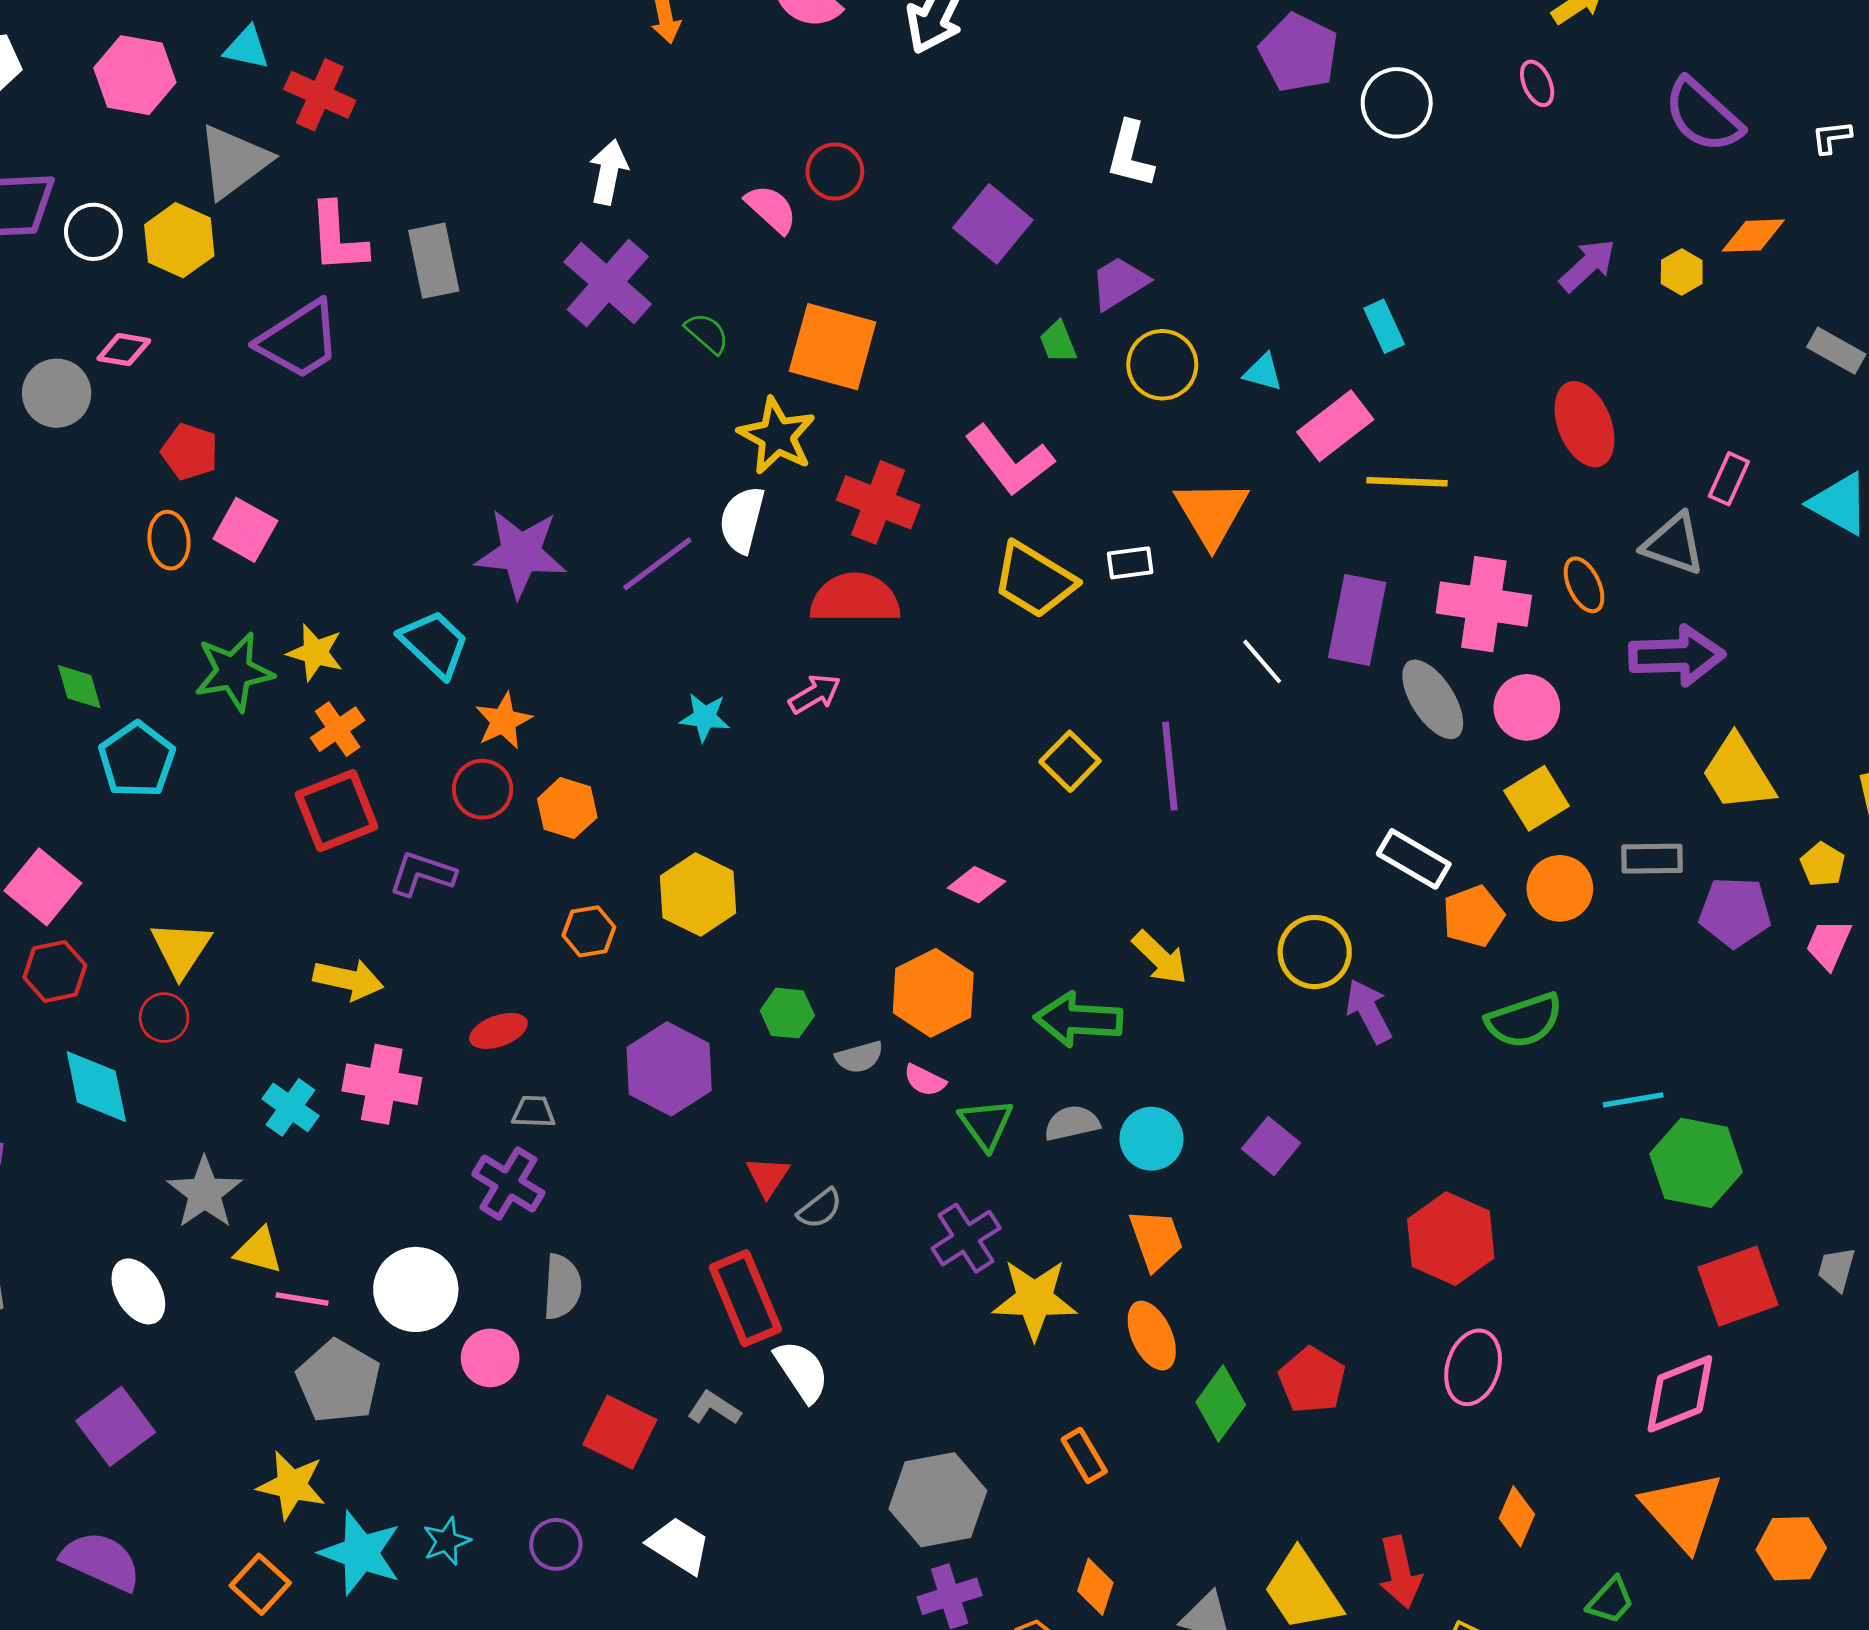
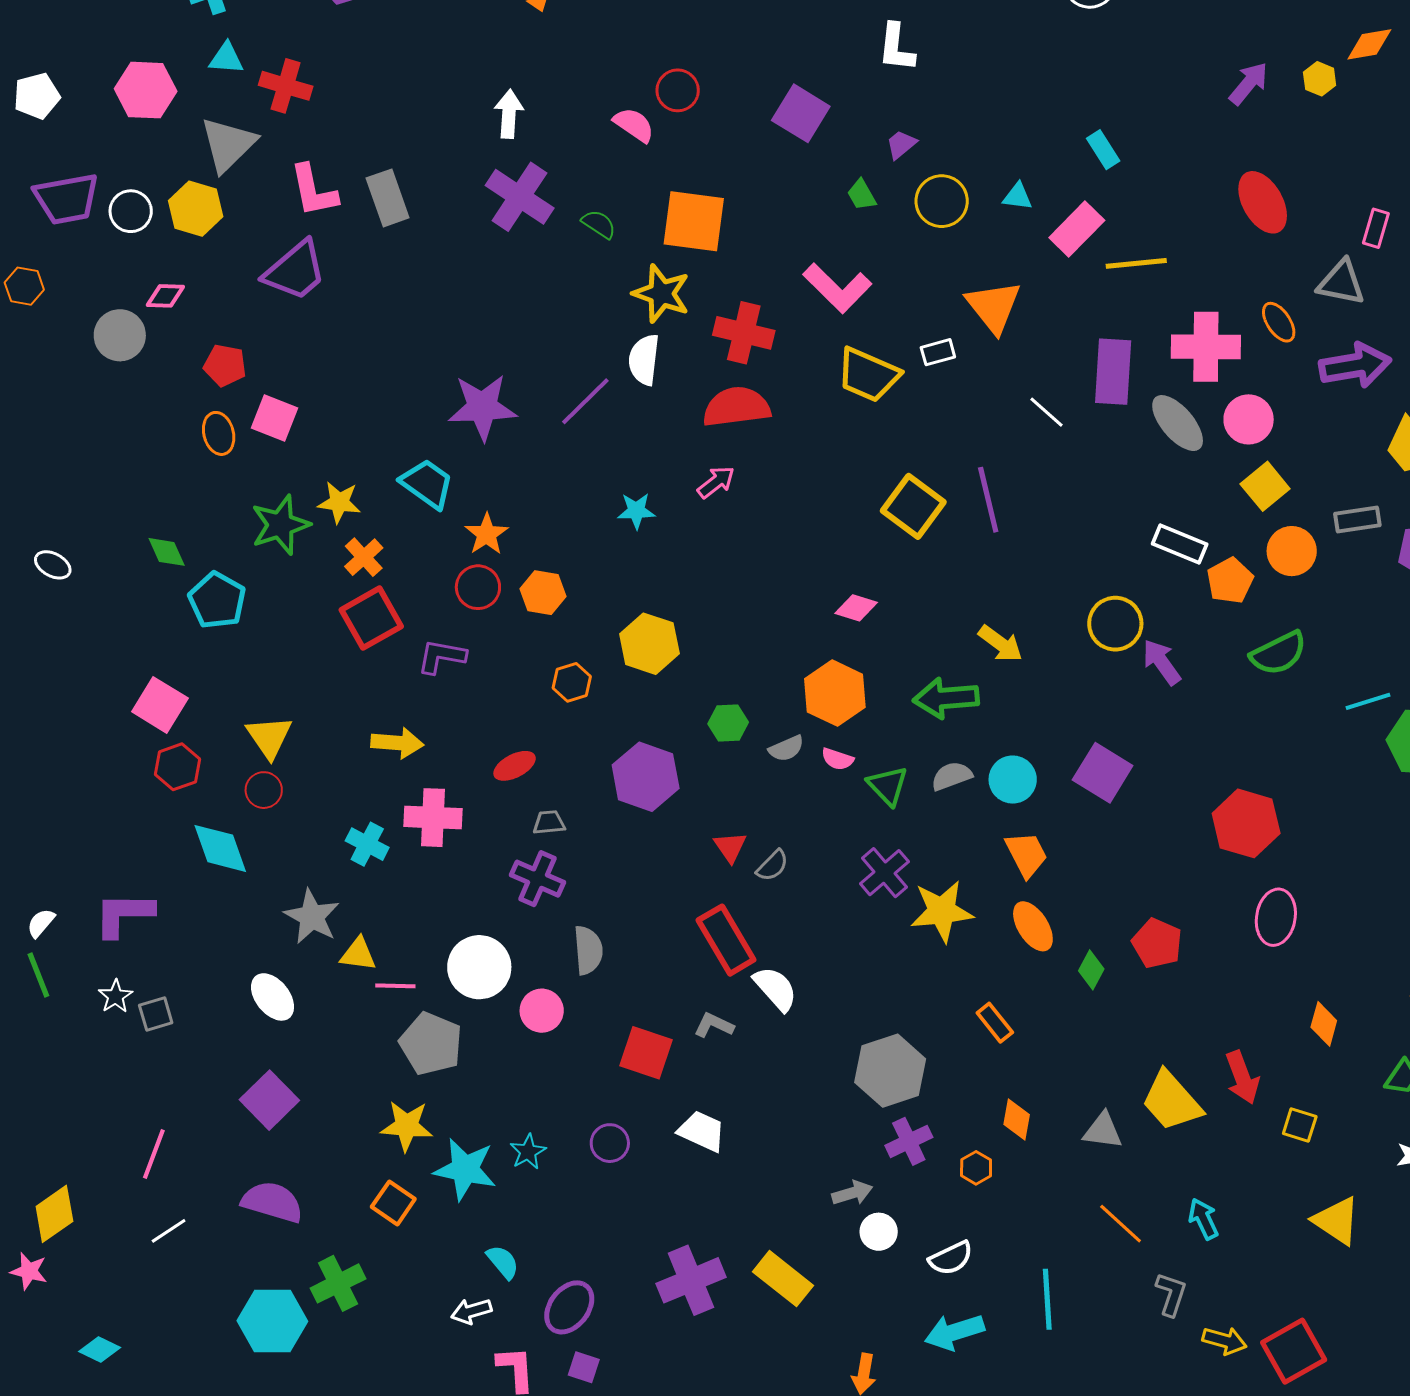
purple trapezoid: (1119, 283) -> (901, 144), size x0.7
yellow square: (1070, 761) -> (913, 506), size x1.4
purple square: (1271, 1146) -> (1103, 773), size x1.4
green diamond: (1221, 1403) -> (1091, 970), size x0.7

